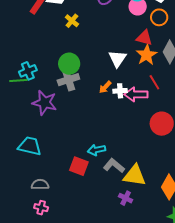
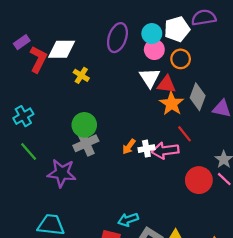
white triangle: (117, 59) -> (150, 78), moved
cyan cross: (28, 71) -> (23, 116), moved
green line: (18, 81) -> (29, 152), turned 60

